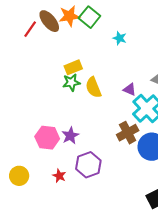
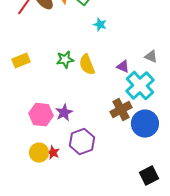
cyan star: (120, 38) -> (100, 25), moved
yellow rectangle: (73, 67) -> (21, 61), moved
yellow circle: (19, 176) -> (39, 153), moved

